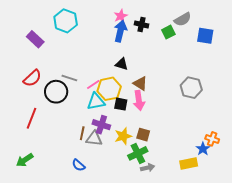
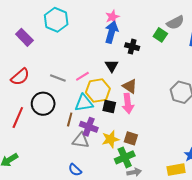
black cross: (142, 24) -> (132, 47), moved
green square: (168, 32) -> (160, 35), turned -32
black triangle: (122, 64) -> (112, 66), turned 40
pink line: (93, 84) -> (82, 76), moved
black circle: (56, 92) -> (43, 104), moved
brown line: (82, 133) -> (70, 120), moved
blue semicircle: (79, 165) -> (75, 170), moved

